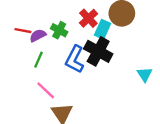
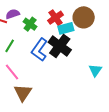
cyan rectangle: (103, 29) -> (66, 28), turned 42
purple semicircle: (38, 35) -> (13, 14), moved

